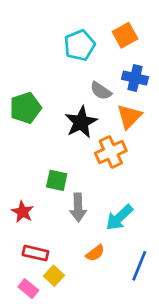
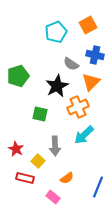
green square: (57, 180) -> (40, 114), moved
cyan arrow: (119, 217) -> (84, 135), moved
yellow square: (54, 276) -> (38, 161), moved
pink rectangle: (28, 289) -> (53, 197), moved

